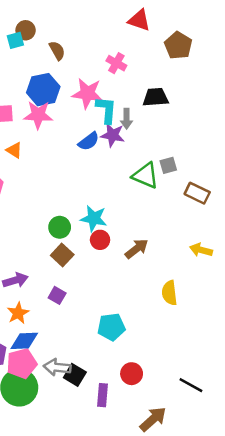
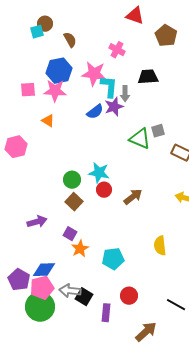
purple star: (113, 135) -> (114, 107), turned -30
orange triangle: (14, 150) -> (48, 121), moved
yellow semicircle: (169, 293) -> (160, 246), moved
orange star: (18, 313) -> (80, 249), moved

